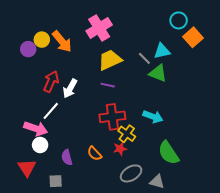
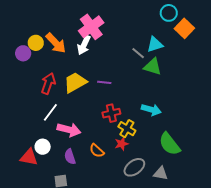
yellow trapezoid: (110, 60) -> (75, 82), moved
white arrow: (70, 89) -> (84, 45), moved
red cross: (112, 117) -> (111, 113), size x0.7
pink arrow: (36, 129) -> (69, 130), moved
red triangle: (27, 168) -> (29, 157), moved, turned -42

